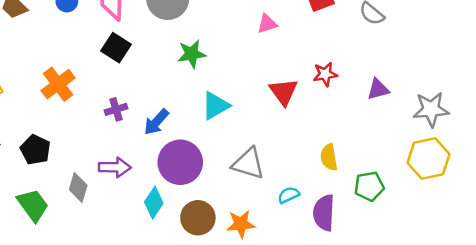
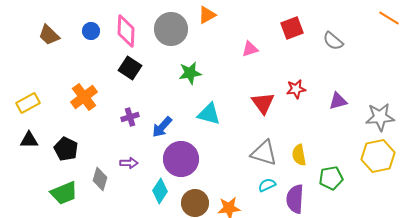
cyan triangle: (216, 106) -> (209, 114), turned 45
gray triangle: (248, 164) -> (264, 153), moved
purple arrow: (115, 167) -> (129, 163), size x0.7
green trapezoid: (33, 205) -> (64, 193), turned 104

